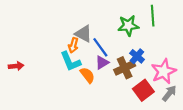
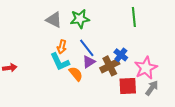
green star: (128, 26) -> (80, 19), moved
gray triangle: (83, 34) -> (54, 20), moved
red square: (143, 90) -> (128, 86), turned 36

